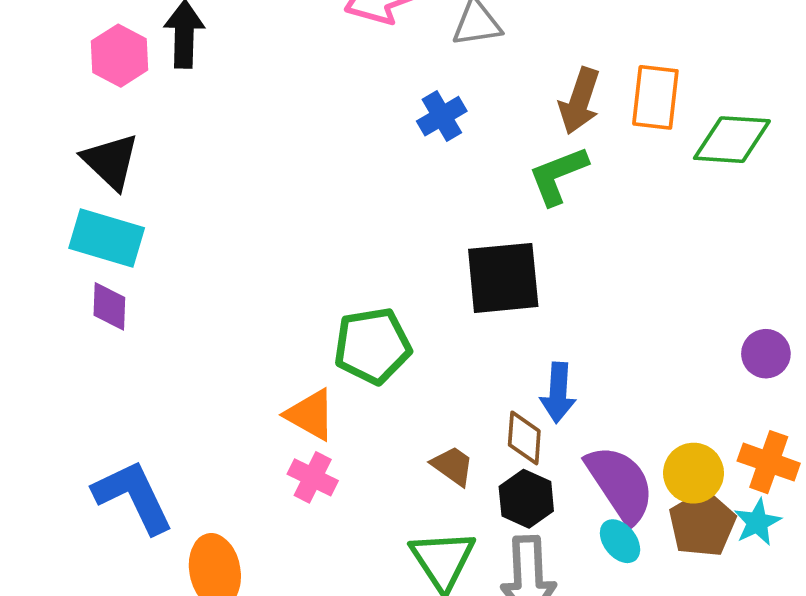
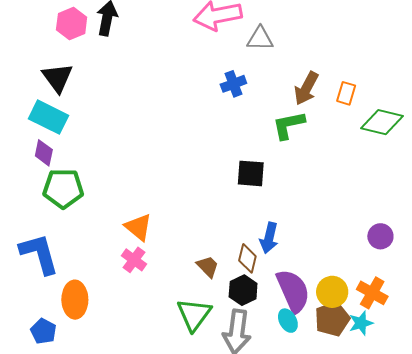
orange rectangle: (655, 97) -> (346, 93), size x0.7
black square: (503, 278) -> (251, 173), size x0.7
green pentagon: (372, 346) -> (63, 188), moved

